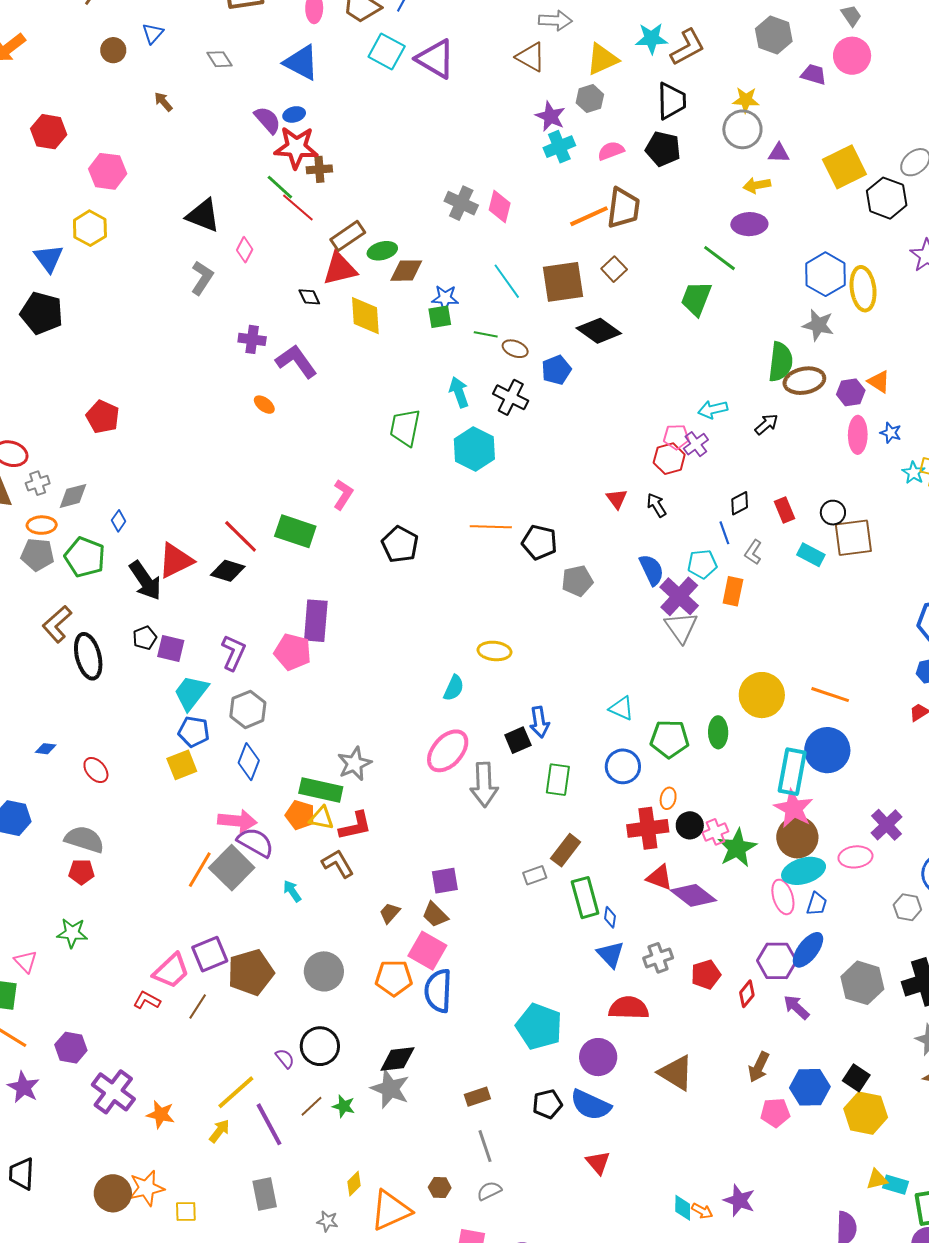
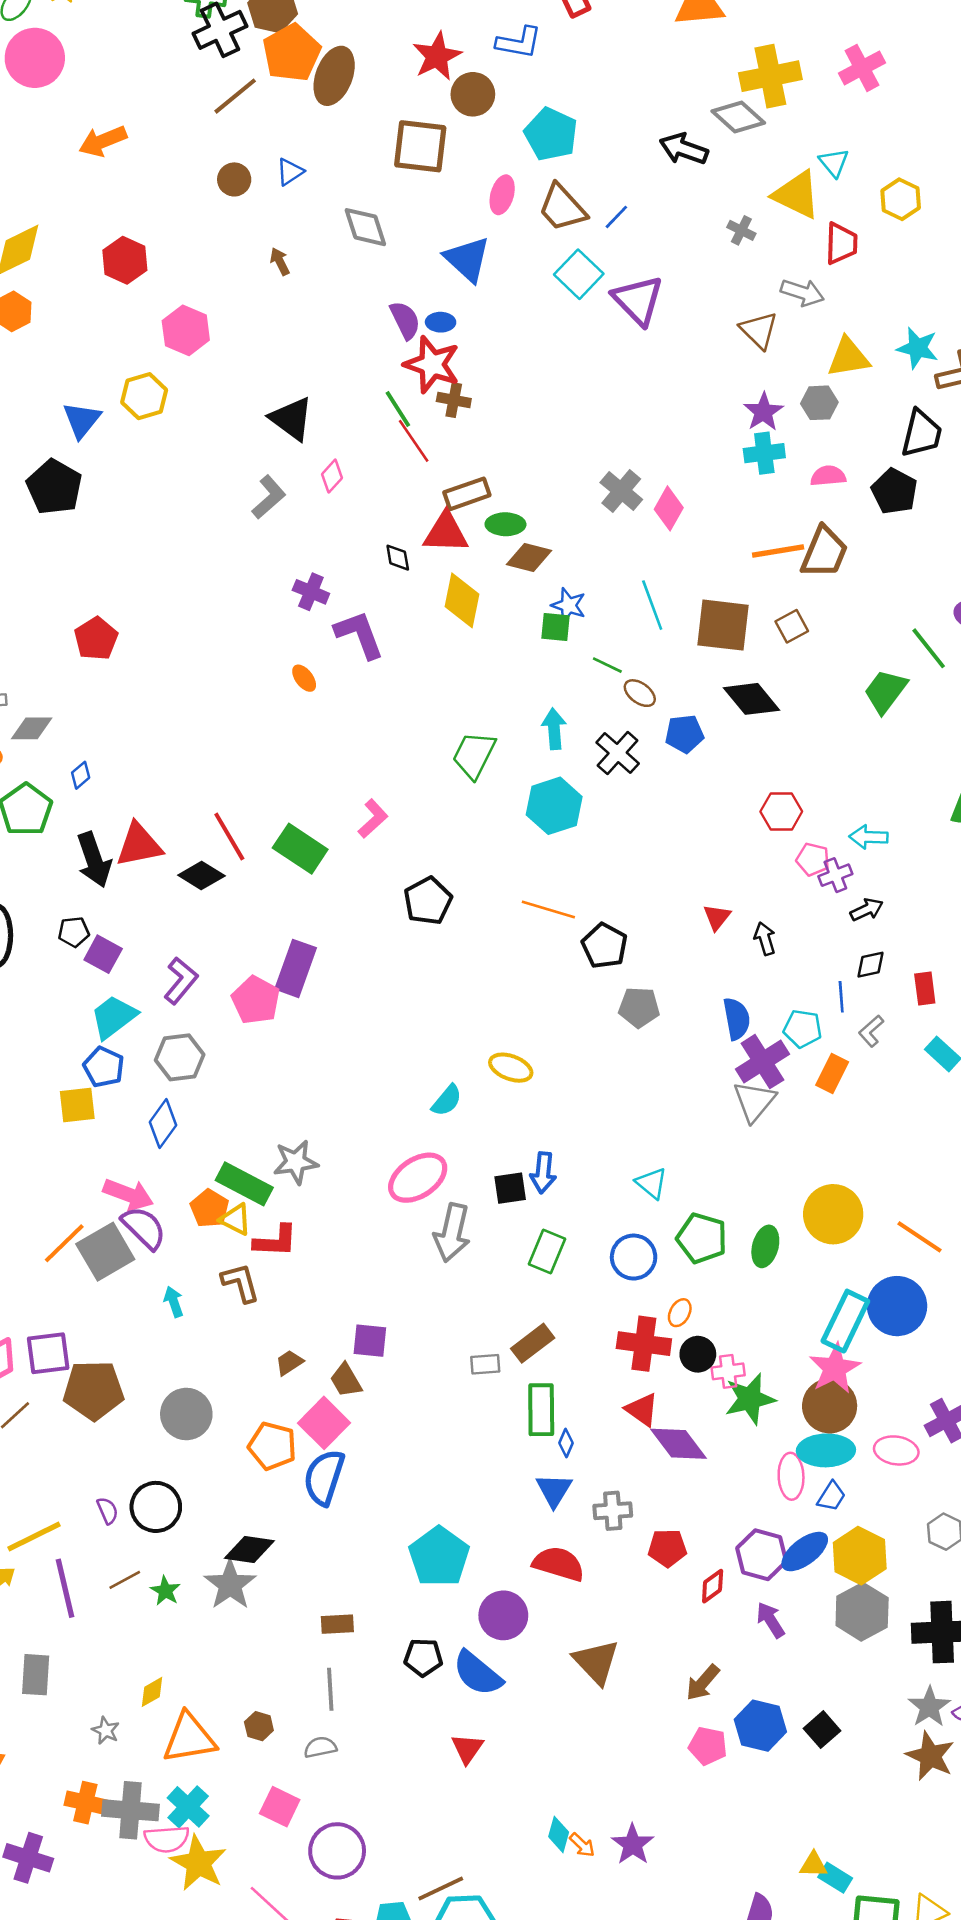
gray diamond: (220, 59) -> (365, 227), size x1.4
black arrow: (766, 424) -> (867, 910), moved
red hexagon: (669, 459) -> (781, 811), moved
yellow hexagon: (866, 1113) -> (860, 1556), moved

